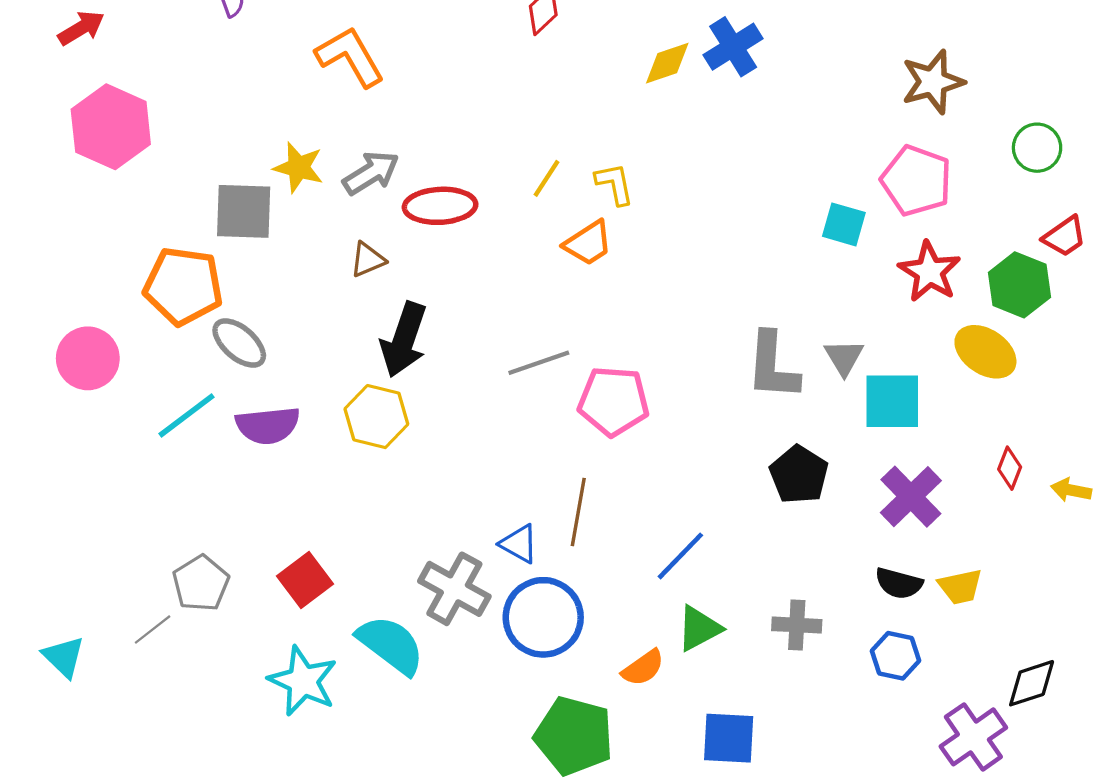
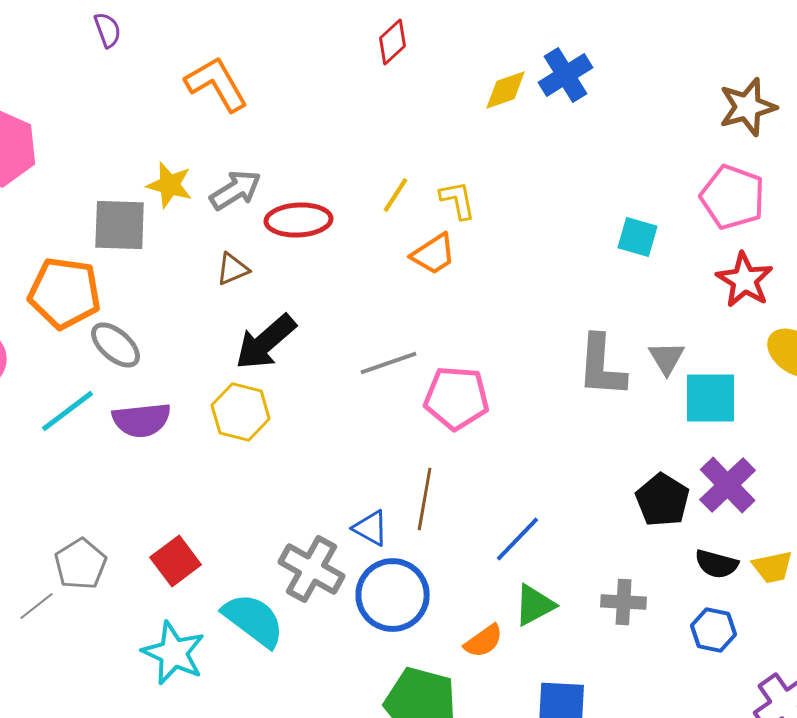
cyan square: (844, 224) -> (638, 237), moved
black arrow: (404, 340) -> (266, 342), turned 30
black pentagon: (799, 475) -> (663, 500), moved

